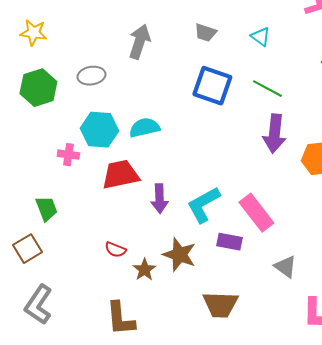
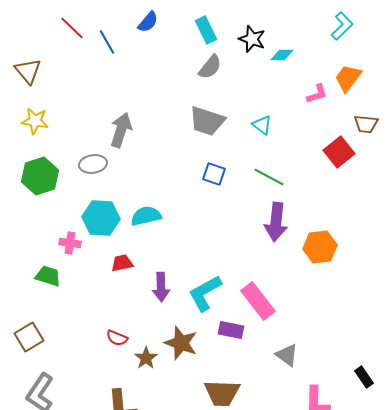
gray trapezoid: (205, 33) -> (207, 121), size x1.6
gray arrow: (139, 42) -> (121, 130), moved
blue square: (212, 86) -> (214, 174), size x0.6
red trapezoid: (120, 175) -> (122, 263), size x0.6
green trapezoid: (46, 209) -> (48, 276), moved, turned -52

